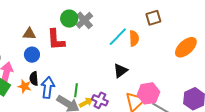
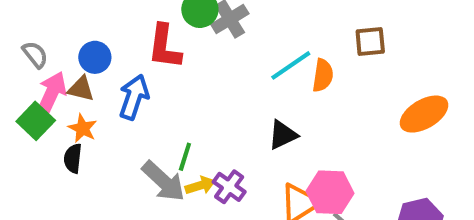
brown triangle: (29, 34) -> (81, 89), moved
blue circle: (32, 55) -> (95, 57), moved
black semicircle: (34, 79) -> (73, 158), moved
blue arrow: (48, 87) -> (134, 97), moved

